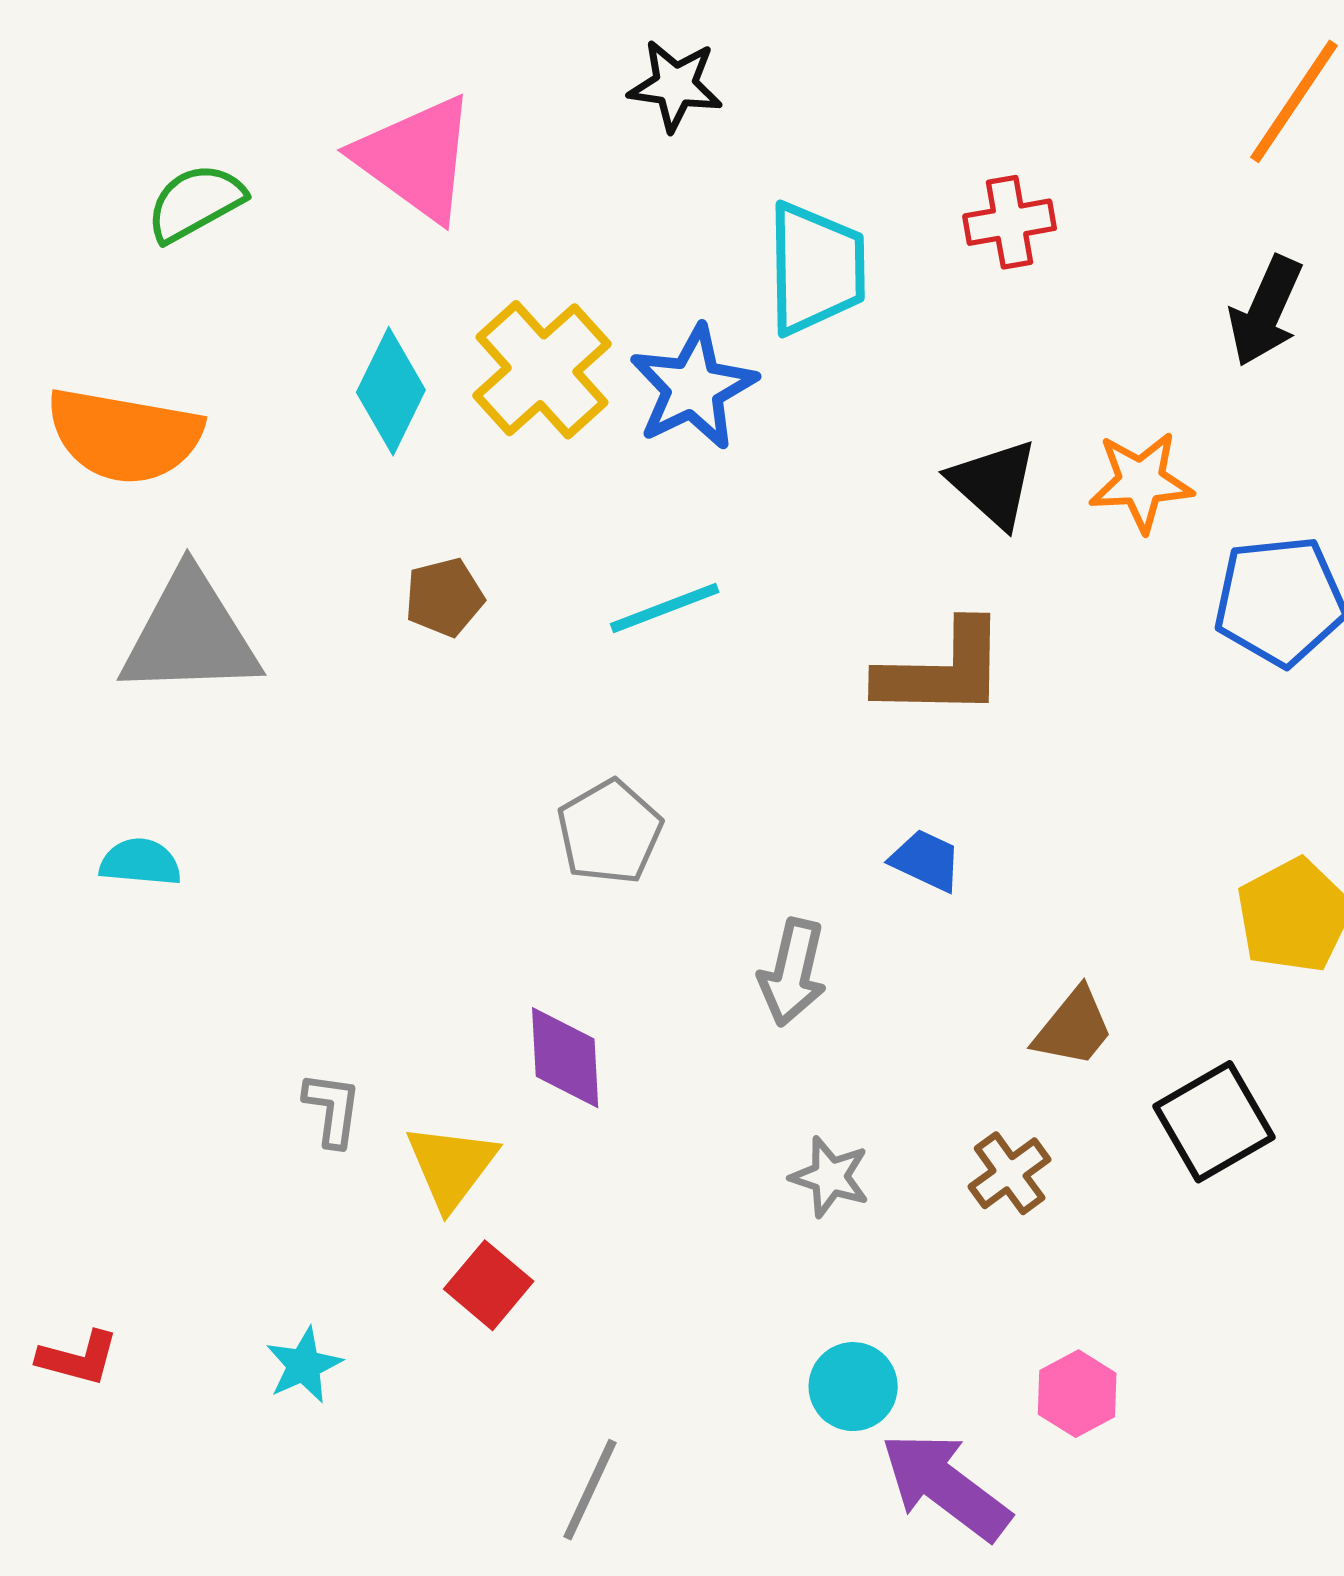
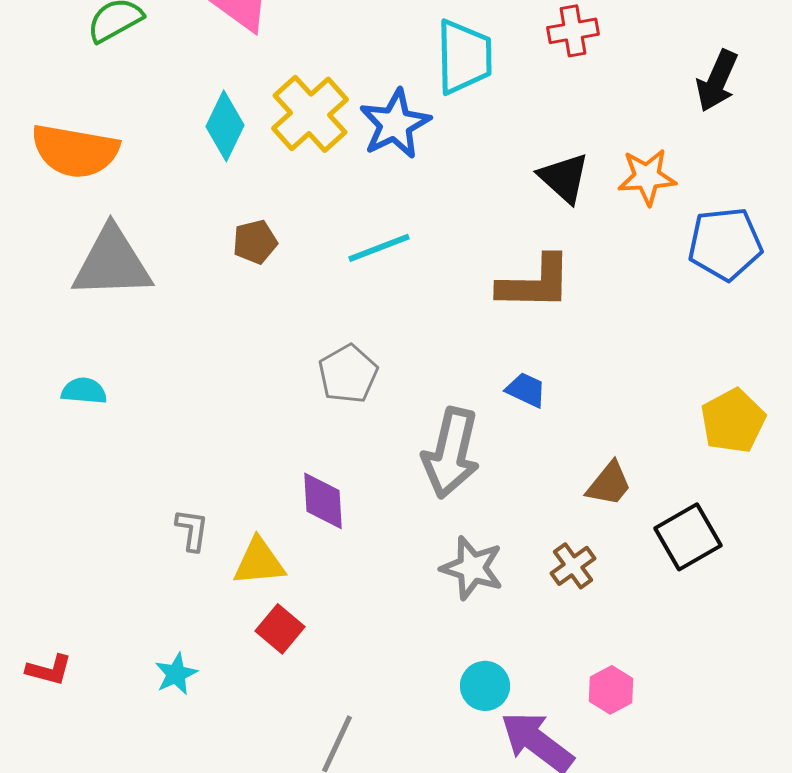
gray arrow: (793, 972) -> (451, 453), size x1.5
yellow triangle: (451, 1166) -> (259, 562), turned 48
gray star: (830, 1177) -> (472, 568), size x1.4

